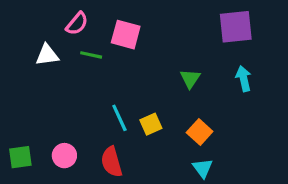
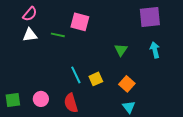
pink semicircle: (77, 24) -> (30, 14), moved

